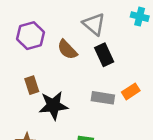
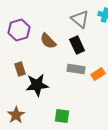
gray triangle: (94, 24) -> (80, 19), moved
gray rectangle: (103, 98) -> (76, 69), moved

